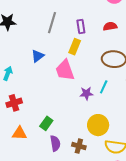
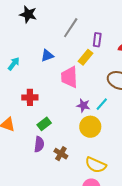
red cross: (14, 103) -> (30, 97), moved
green rectangle: (46, 123) -> (44, 124), moved
yellow circle: (98, 125) -> (90, 127), moved

